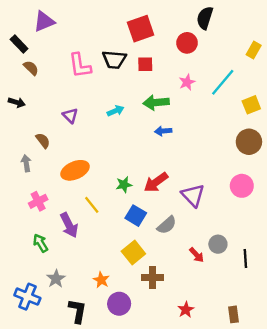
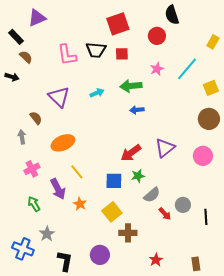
black semicircle: (205, 18) -> (172, 15), turned -36
black arrow: (17, 102) -> (12, 77), moved
purple triangle: (70, 116) -> (59, 97), size x1.6
green star: (124, 185) -> (138, 176), moved
purple triangle: (193, 195) -> (165, 148), moved, turned 35
blue square: (136, 216) -> (114, 181), turned -30
gray semicircle: (167, 225) -> (152, 195), moved
orange star: (101, 280) -> (80, 204), moved

